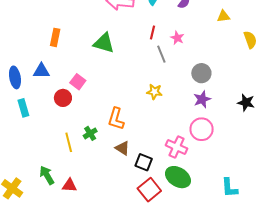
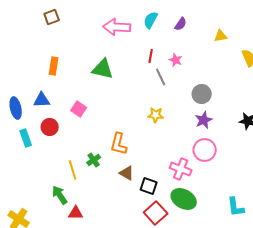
red circle: (63, 98) -> (50, 127), moved
green arrow: (47, 175) -> (60, 195), moved

